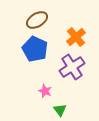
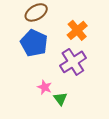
green triangle: (60, 110) -> (60, 99), moved

